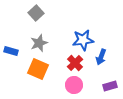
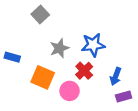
gray star: (39, 43) -> (59, 48), moved
blue arrow: (101, 57) -> (116, 76), moved
pink circle: (74, 85) -> (70, 91), moved

